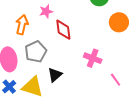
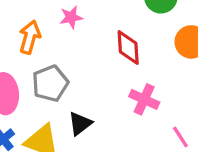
red diamond: (63, 30) -> (128, 48), moved

